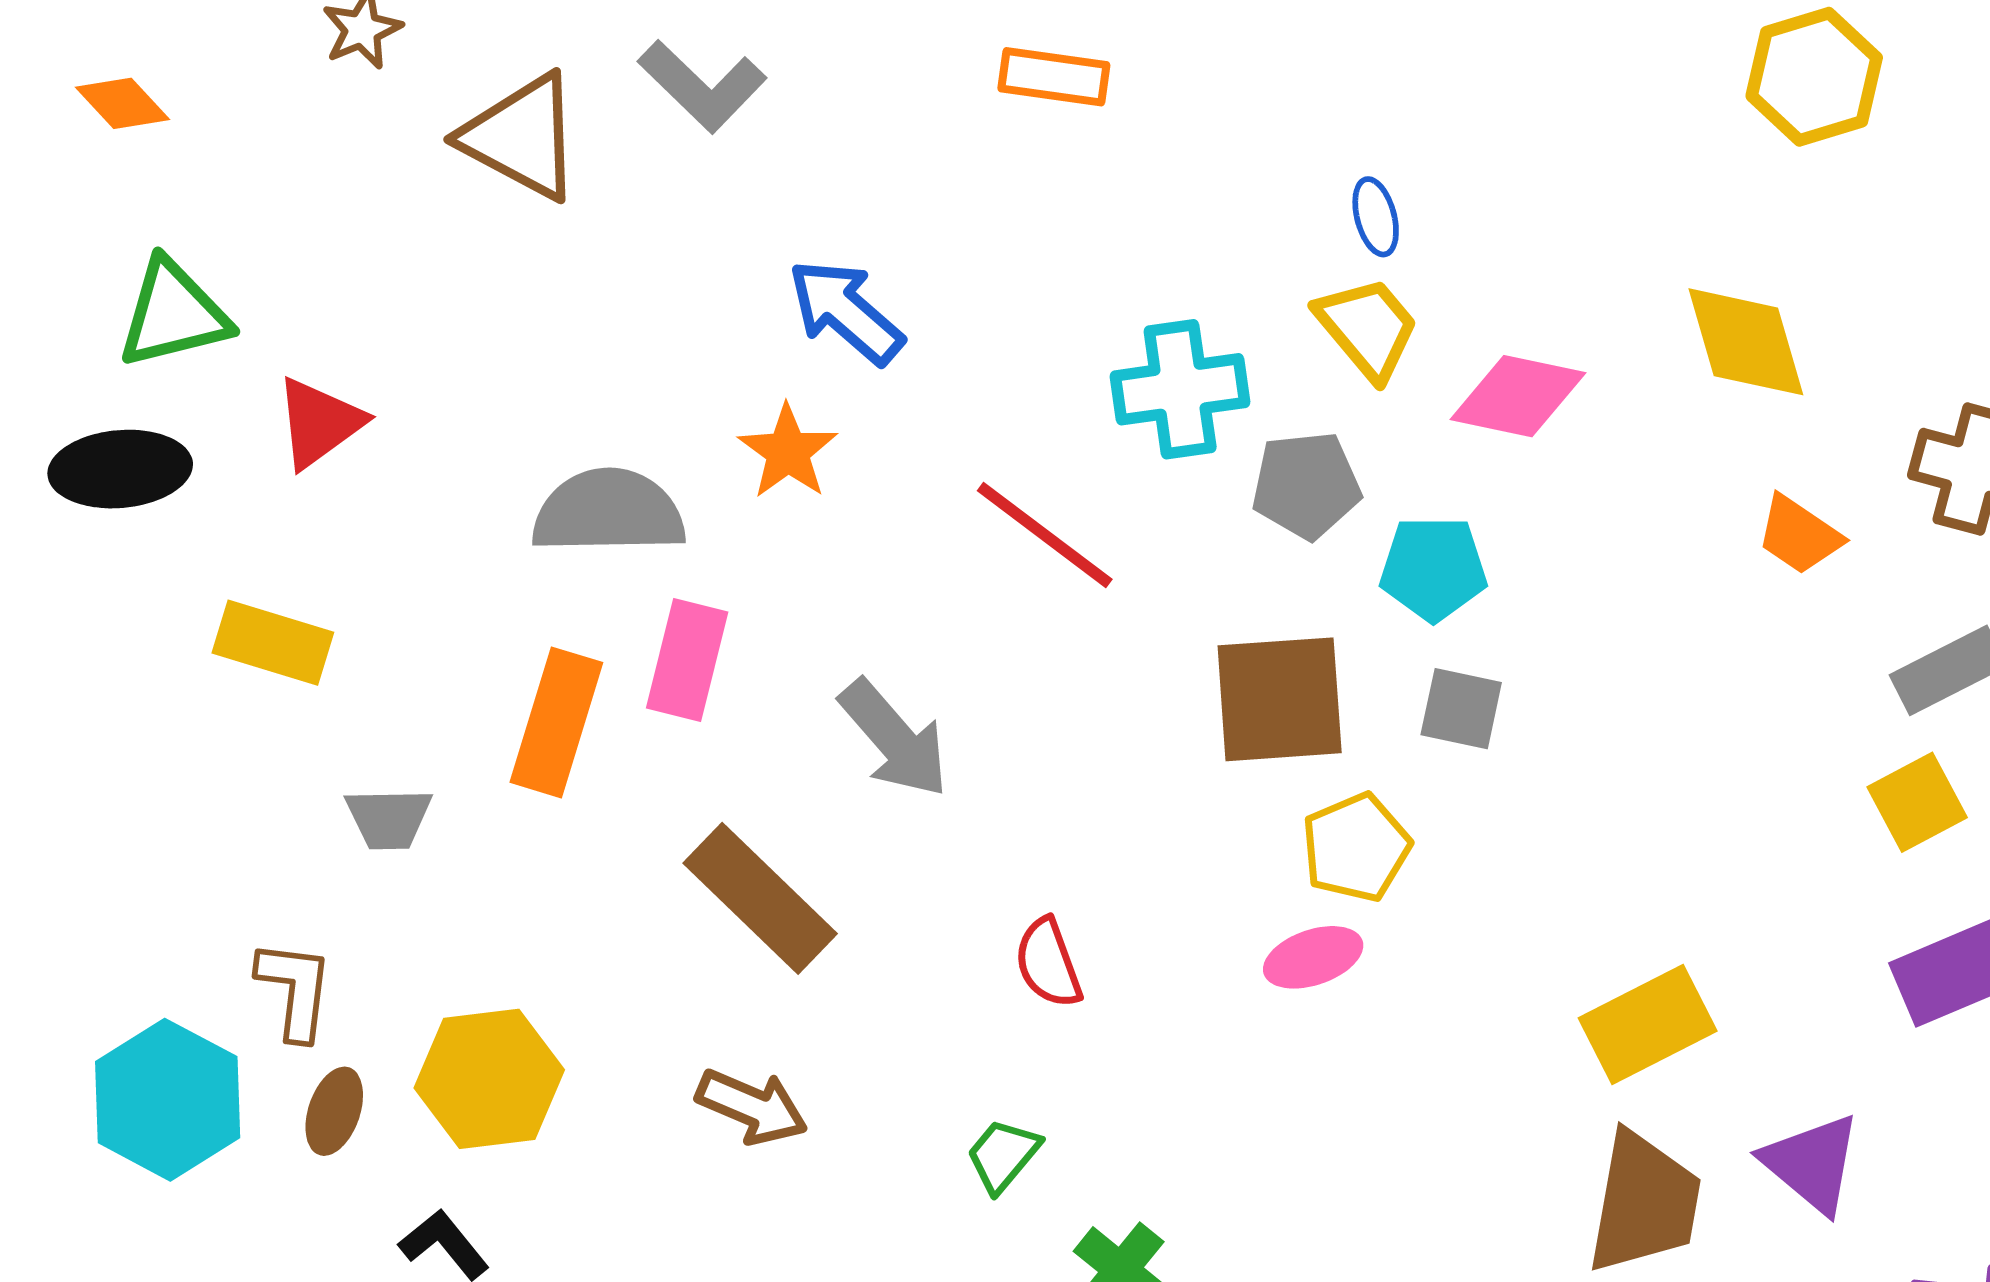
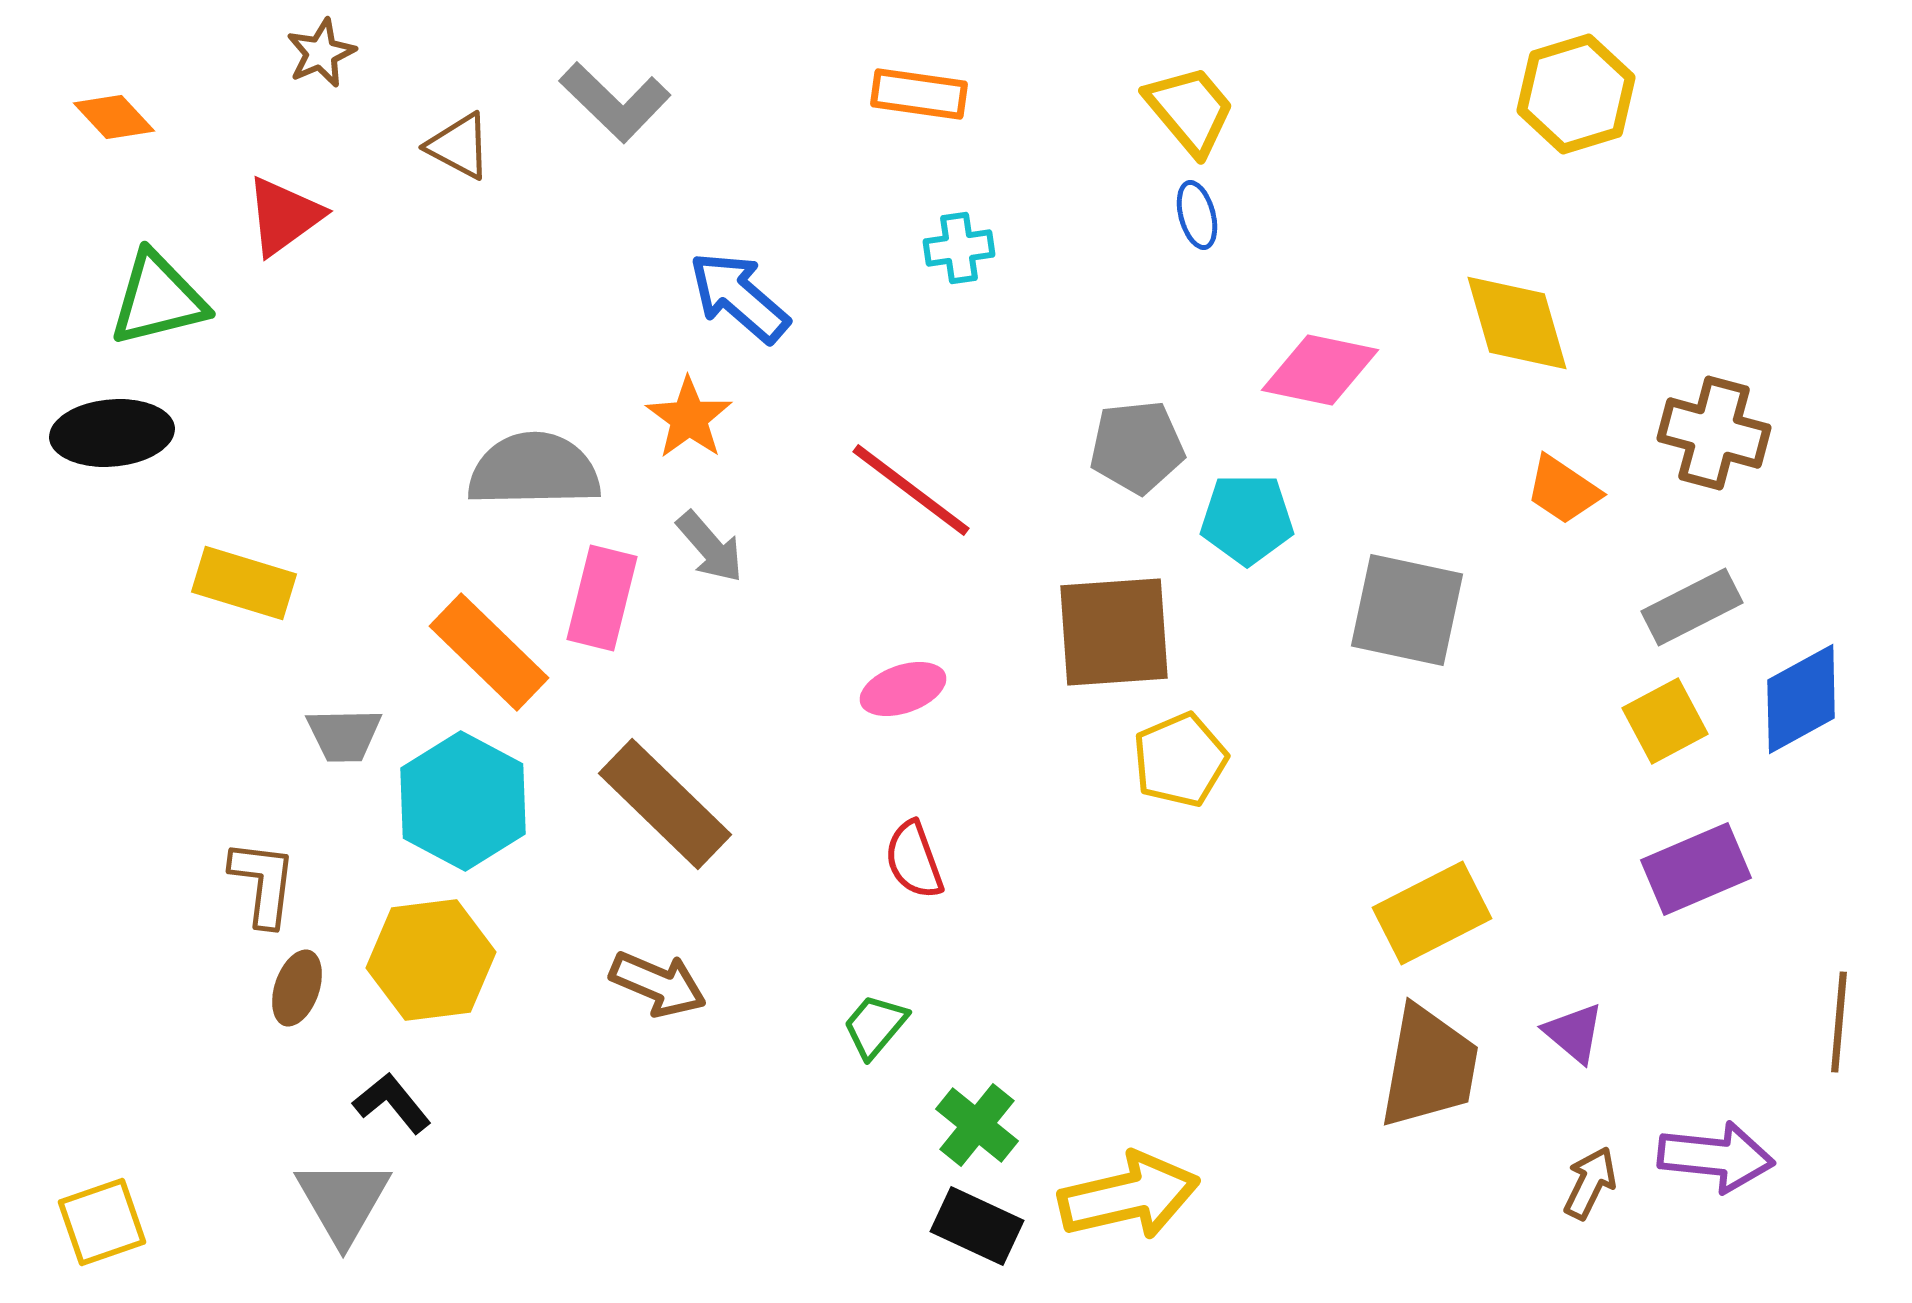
brown triangle: (522, 137) -> (459, 146), size x0.6
yellow trapezoid: (1368, 328) -> (1190, 110), moved
cyan cross: (1180, 389) -> (959, 248), moved, size x0.6
red triangle: (319, 423) -> (284, 216), moved
gray square: (1461, 709) -> (1407, 610), moved, size x1.6
orange rectangle: (556, 722) -> (489, 652), turned -63
gray arrow: (894, 739) -> (710, 547), moved, size x0.7
pink ellipse: (1313, 957) -> (903, 689), moved
cyan hexagon: (168, 1100) -> (463, 801), moved
purple triangle: (1812, 1163) -> (1574, 1033), size x0.7

